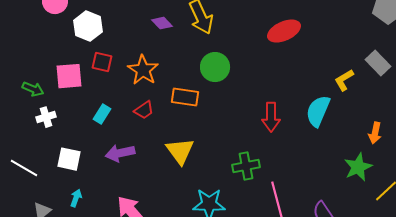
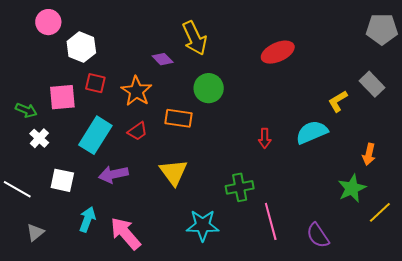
purple diamond: (162, 23) -> (163, 59), moved
cyan semicircle: (318, 111) -> (312, 132), turned 44
cyan rectangle: (102, 114) -> (95, 135), size x1.8
white cross: (46, 117) -> (39, 138), turned -30
red arrow: (271, 117) -> (265, 138), size x0.7
cyan arrow: (76, 198) -> (87, 219), moved, size x1.4

